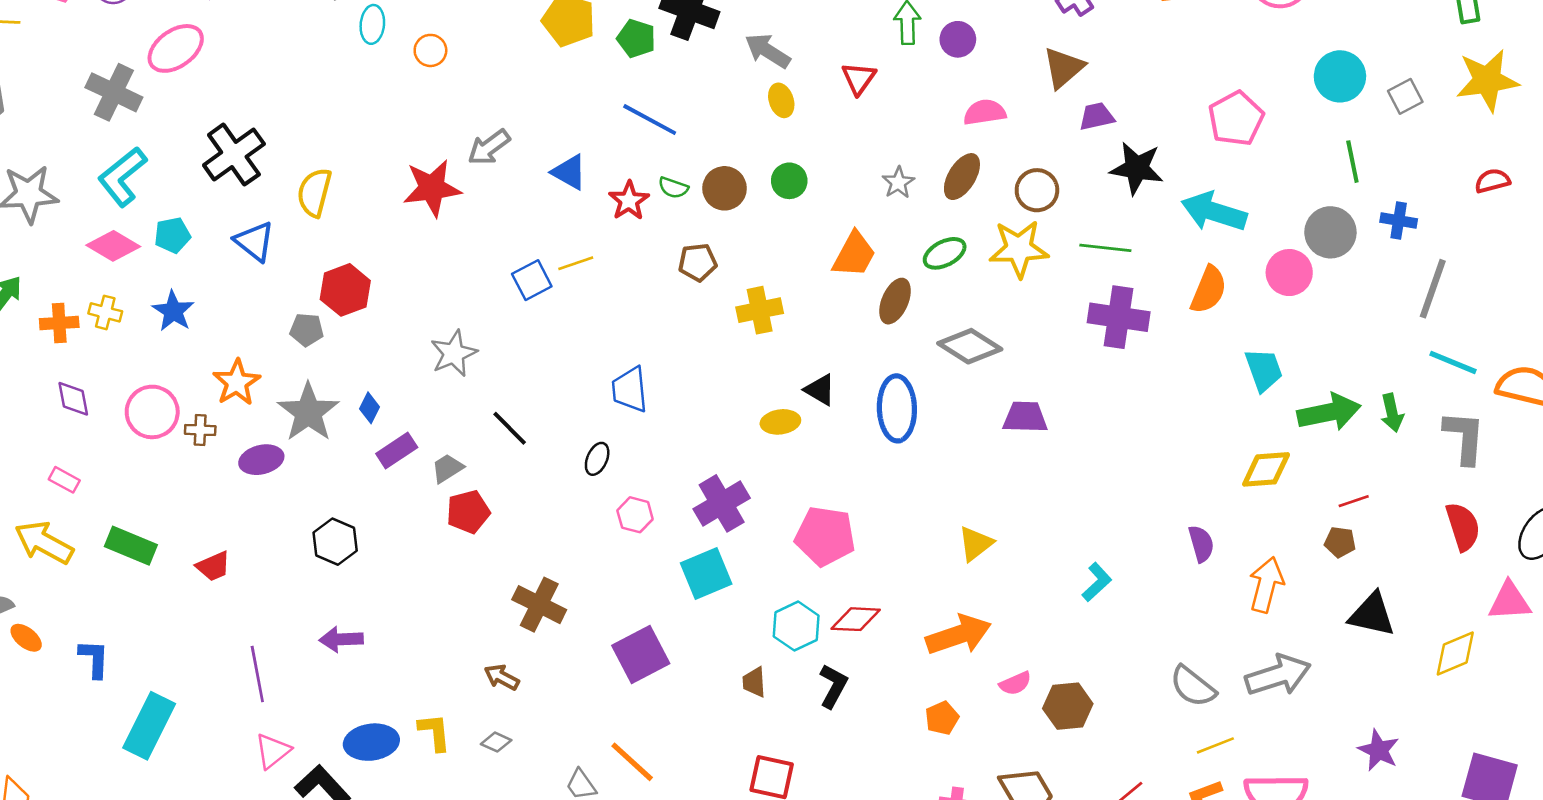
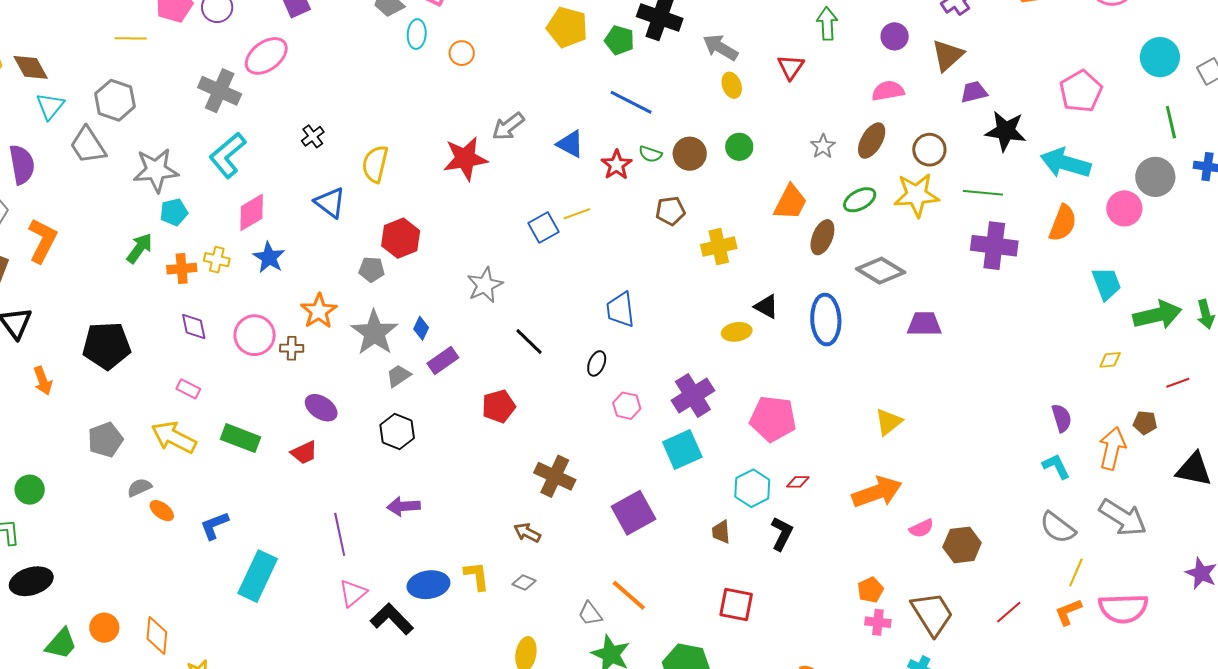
purple circle: (958, 39) -> (895, 36), moved
black cross: (234, 155) -> (313, 136), size x0.5
cyan pentagon: (172, 235) -> (174, 212), moved
pink diamond: (113, 246) -> (252, 212), moved, turned -60
purple ellipse: (261, 460) -> (321, 408), moved, turned 48
gray trapezoid: (447, 468) -> (398, 376), moved
yellow diamond: (1266, 469) -> (1110, 360), size x0.6
brown pentagon: (1340, 542) -> (1145, 423), moved
cyan L-shape: (1097, 582) -> (1056, 466), moved, turned -72
red diamond: (856, 619) -> (798, 482), size x0.6
blue L-shape: (94, 659) -> (214, 526), turned -112
gray arrow: (1278, 675) -> (1123, 518), turned 51
orange pentagon: (942, 718) -> (870, 590), moved
yellow line: (1215, 745) -> (1076, 573), turned -44

